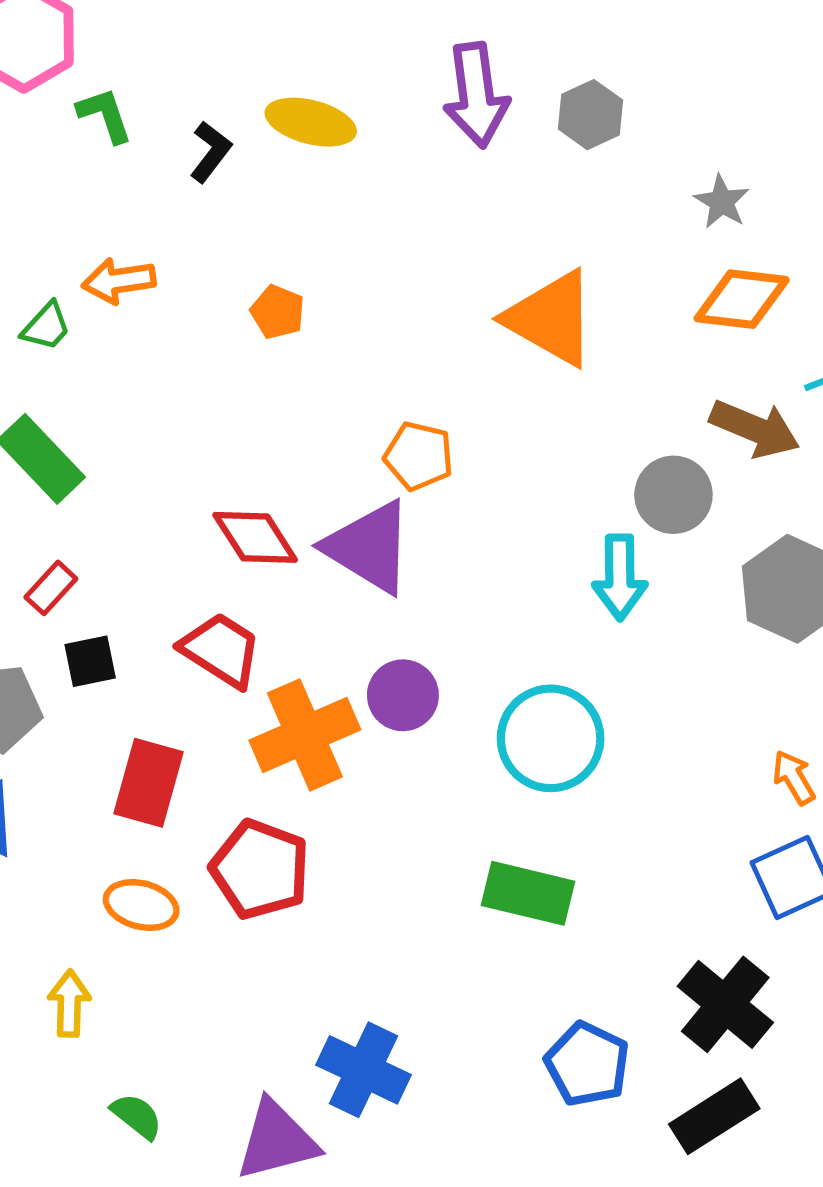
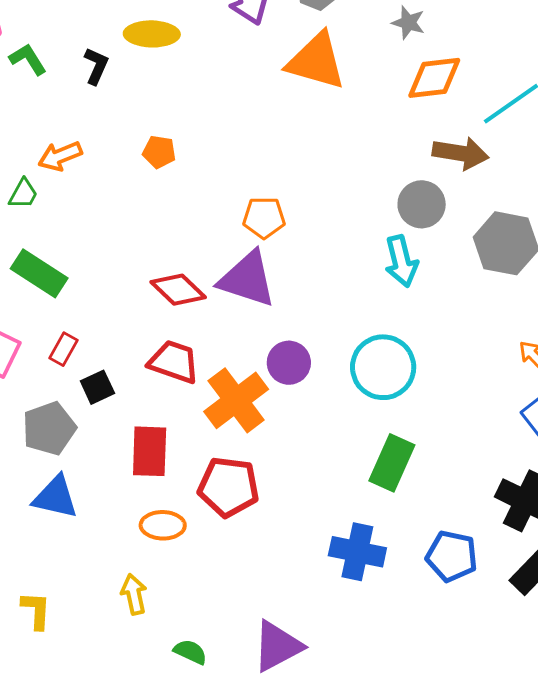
orange triangle: (551, 318) -> (316, 61), moved
green rectangle: (528, 893) -> (392, 463), turned -66
blue cross: (364, 1070) -> (357, 552), moved

